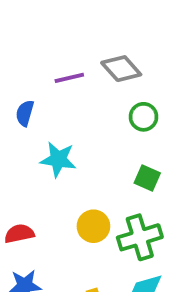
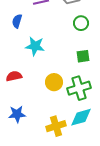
green square: (147, 178) -> (83, 56), turned -32
red semicircle: (19, 234) -> (14, 76), moved

